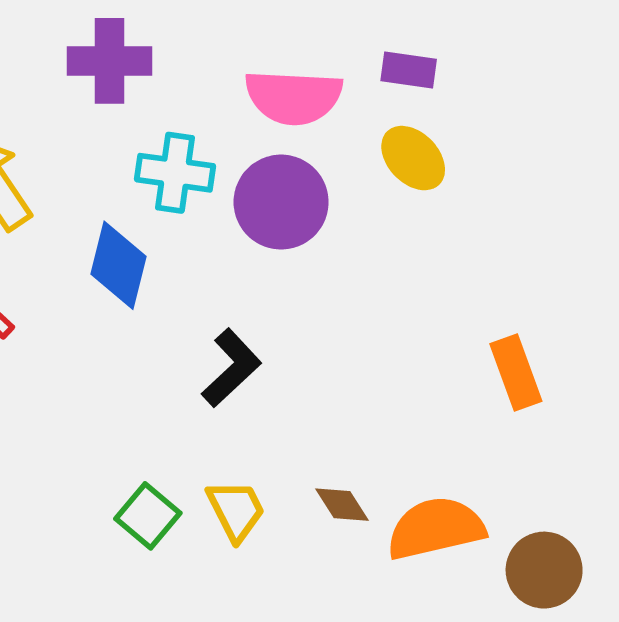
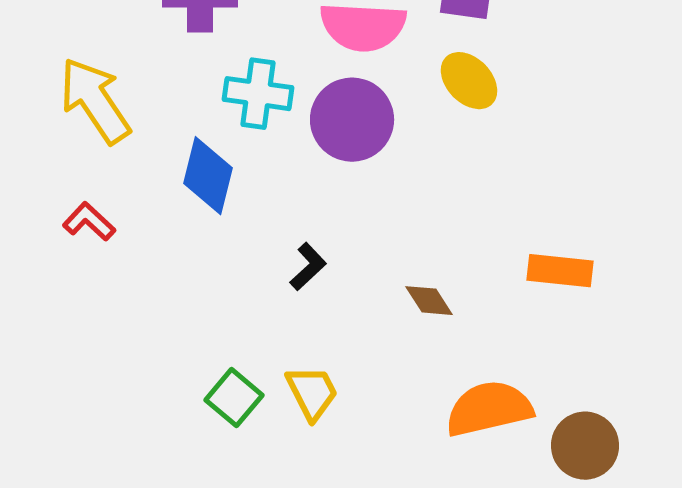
black L-shape: (231, 368) -> (308, 267), size x0.7
orange rectangle: (516, 373) -> (560, 271), turned -64
brown diamond: (342, 505) -> (429, 301), moved

